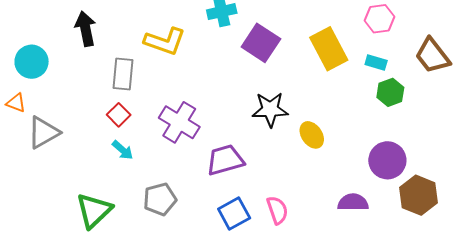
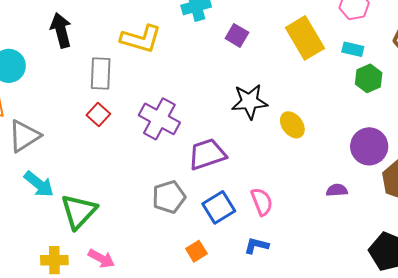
purple square: (261, 43) -> (237, 35), size x0.6
cyan arrow: (123, 150) -> (39, 184), moved, size x1.4
gray pentagon: (160, 199) -> (169, 197), moved
purple semicircle: (353, 202) -> (337, 190), size x0.7

